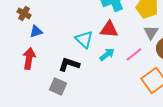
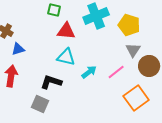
red triangle: (109, 29) -> (66, 31), moved
cyan triangle: (84, 39) -> (66, 57), turned -30

